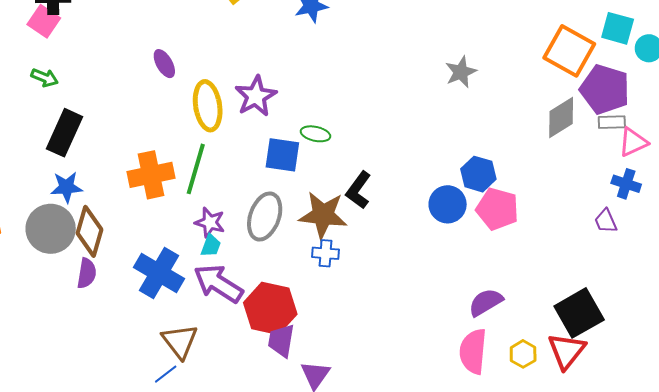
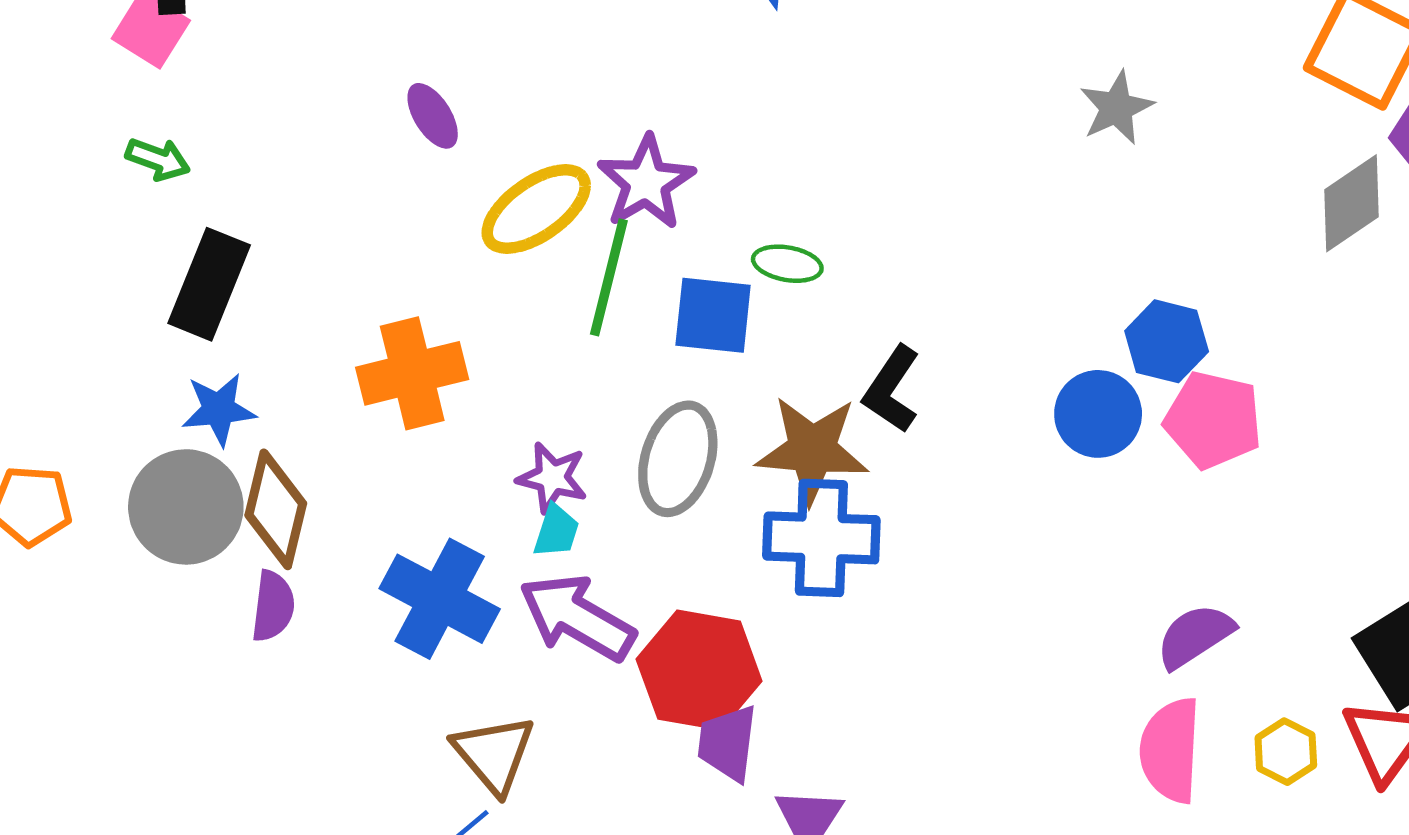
yellow ellipse: (208, 106) -> (536, 209), turned 66
green line: (196, 169) -> (609, 277), moved
blue cross: (326, 253) -> (821, 538), size x1.8

